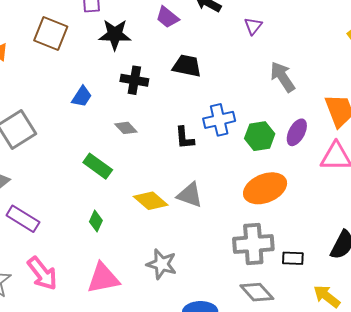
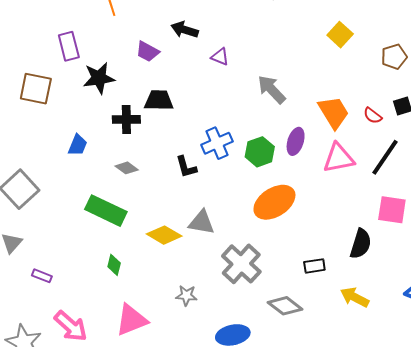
purple triangle: (253, 26) -> (220, 57), moved, turned -36
black trapezoid: (187, 66) -> (159, 100), moved
green rectangle: (98, 166) -> (106, 211), size x1.4
purple rectangle: (23, 219) -> (42, 276), size x0.6
gray cross: (253, 244) -> (241, 264), moved, turned -33
gray star: (162, 264) -> (186, 295), size x0.7

